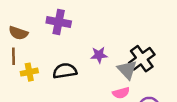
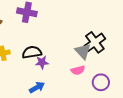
purple star: (99, 55) -> (42, 62), moved

